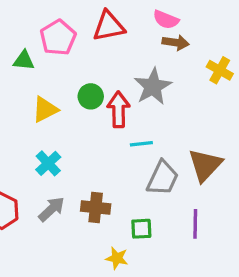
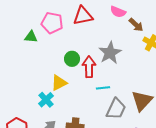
pink pentagon: (58, 38) -> (52, 23), turned -30
brown arrow: (176, 42) -> (136, 25), moved, turned 35
yellow triangle: (45, 109) -> (59, 83), moved

